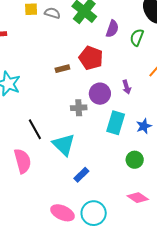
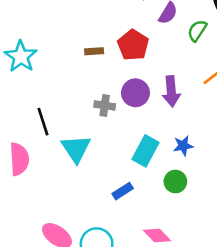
purple arrow: (127, 87) -> (171, 91), size x1.6
cyan rectangle: (116, 123) -> (146, 151), moved
green circle: (135, 160) -> (175, 182), moved
blue rectangle: (81, 175) -> (123, 191), moved

